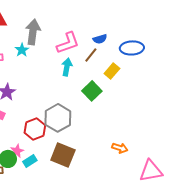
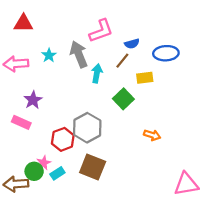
gray arrow: (33, 32) -> (79, 54), moved, turned -30
pink L-shape: (68, 43) -> (101, 31), moved
yellow rectangle: (112, 71) -> (145, 78), turned 42
orange arrow: (120, 148) -> (152, 135), moved

